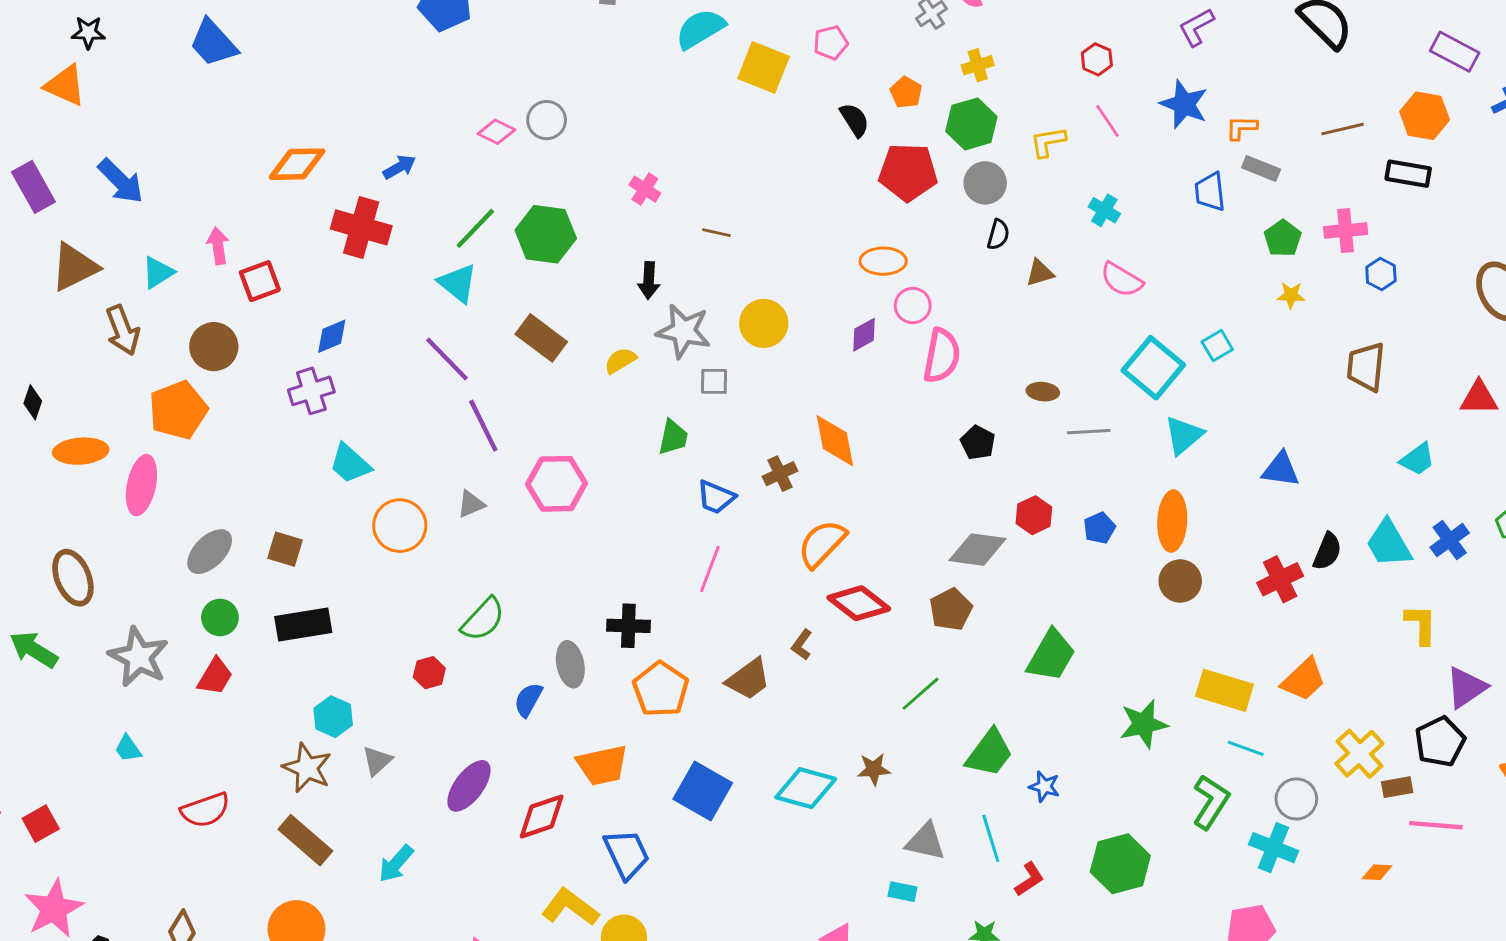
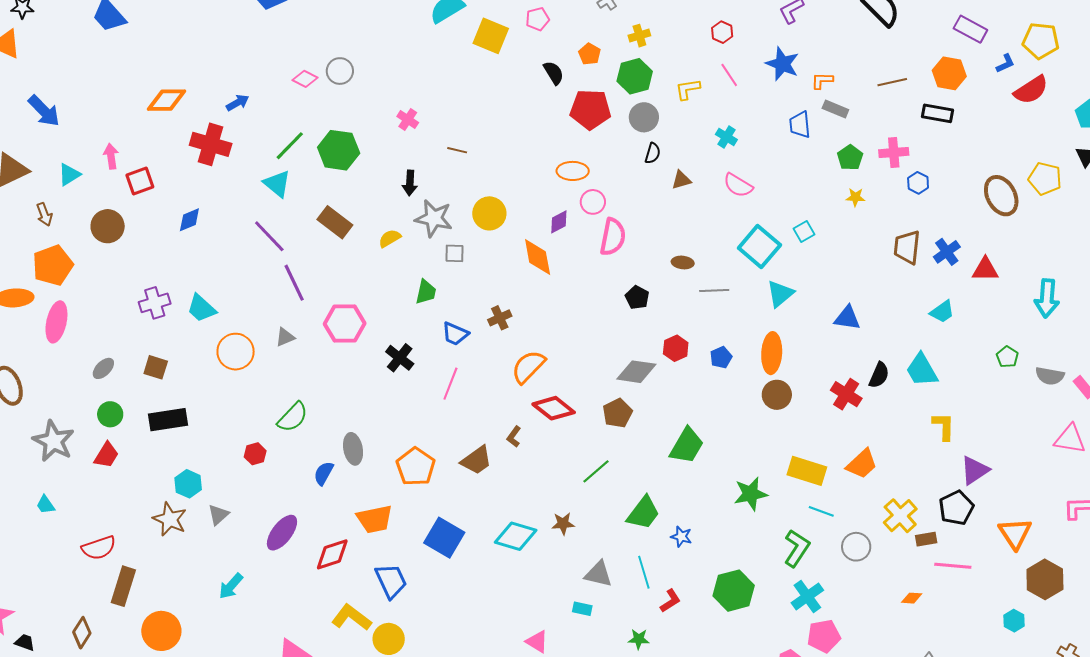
brown arrow: (123, 330) -> (44, 214), size x0.7
purple cross: (311, 391) -> (155, 303), moved
orange pentagon: (178, 410) -> (53, 265), moved
orange diamond: (835, 441) -> (538, 257), moved
blue cross: (1450, 540) -> (947, 252), moved
gray ellipse: (210, 552) -> (103, 368), size x0.7
red cross: (1280, 579) -> (846, 394), turned -32
black cross: (628, 626) -> (400, 358), moved, turned 36
brown rectangle: (305, 840) -> (123, 586), moved, turned 66
cyan cross: (1273, 848) -> (807, 596), moved, turned 32

